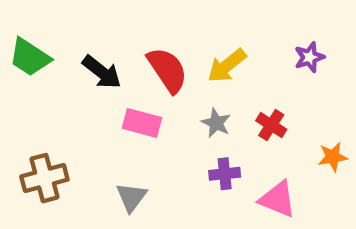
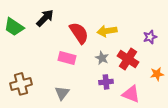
purple star: (309, 57) -> (150, 37), moved
yellow arrow: (227, 66) -> (107, 31), turned 30
black arrow: (102, 72) -> (45, 18), moved, turned -84
red cross: (271, 125) -> (128, 59), size x1.5

